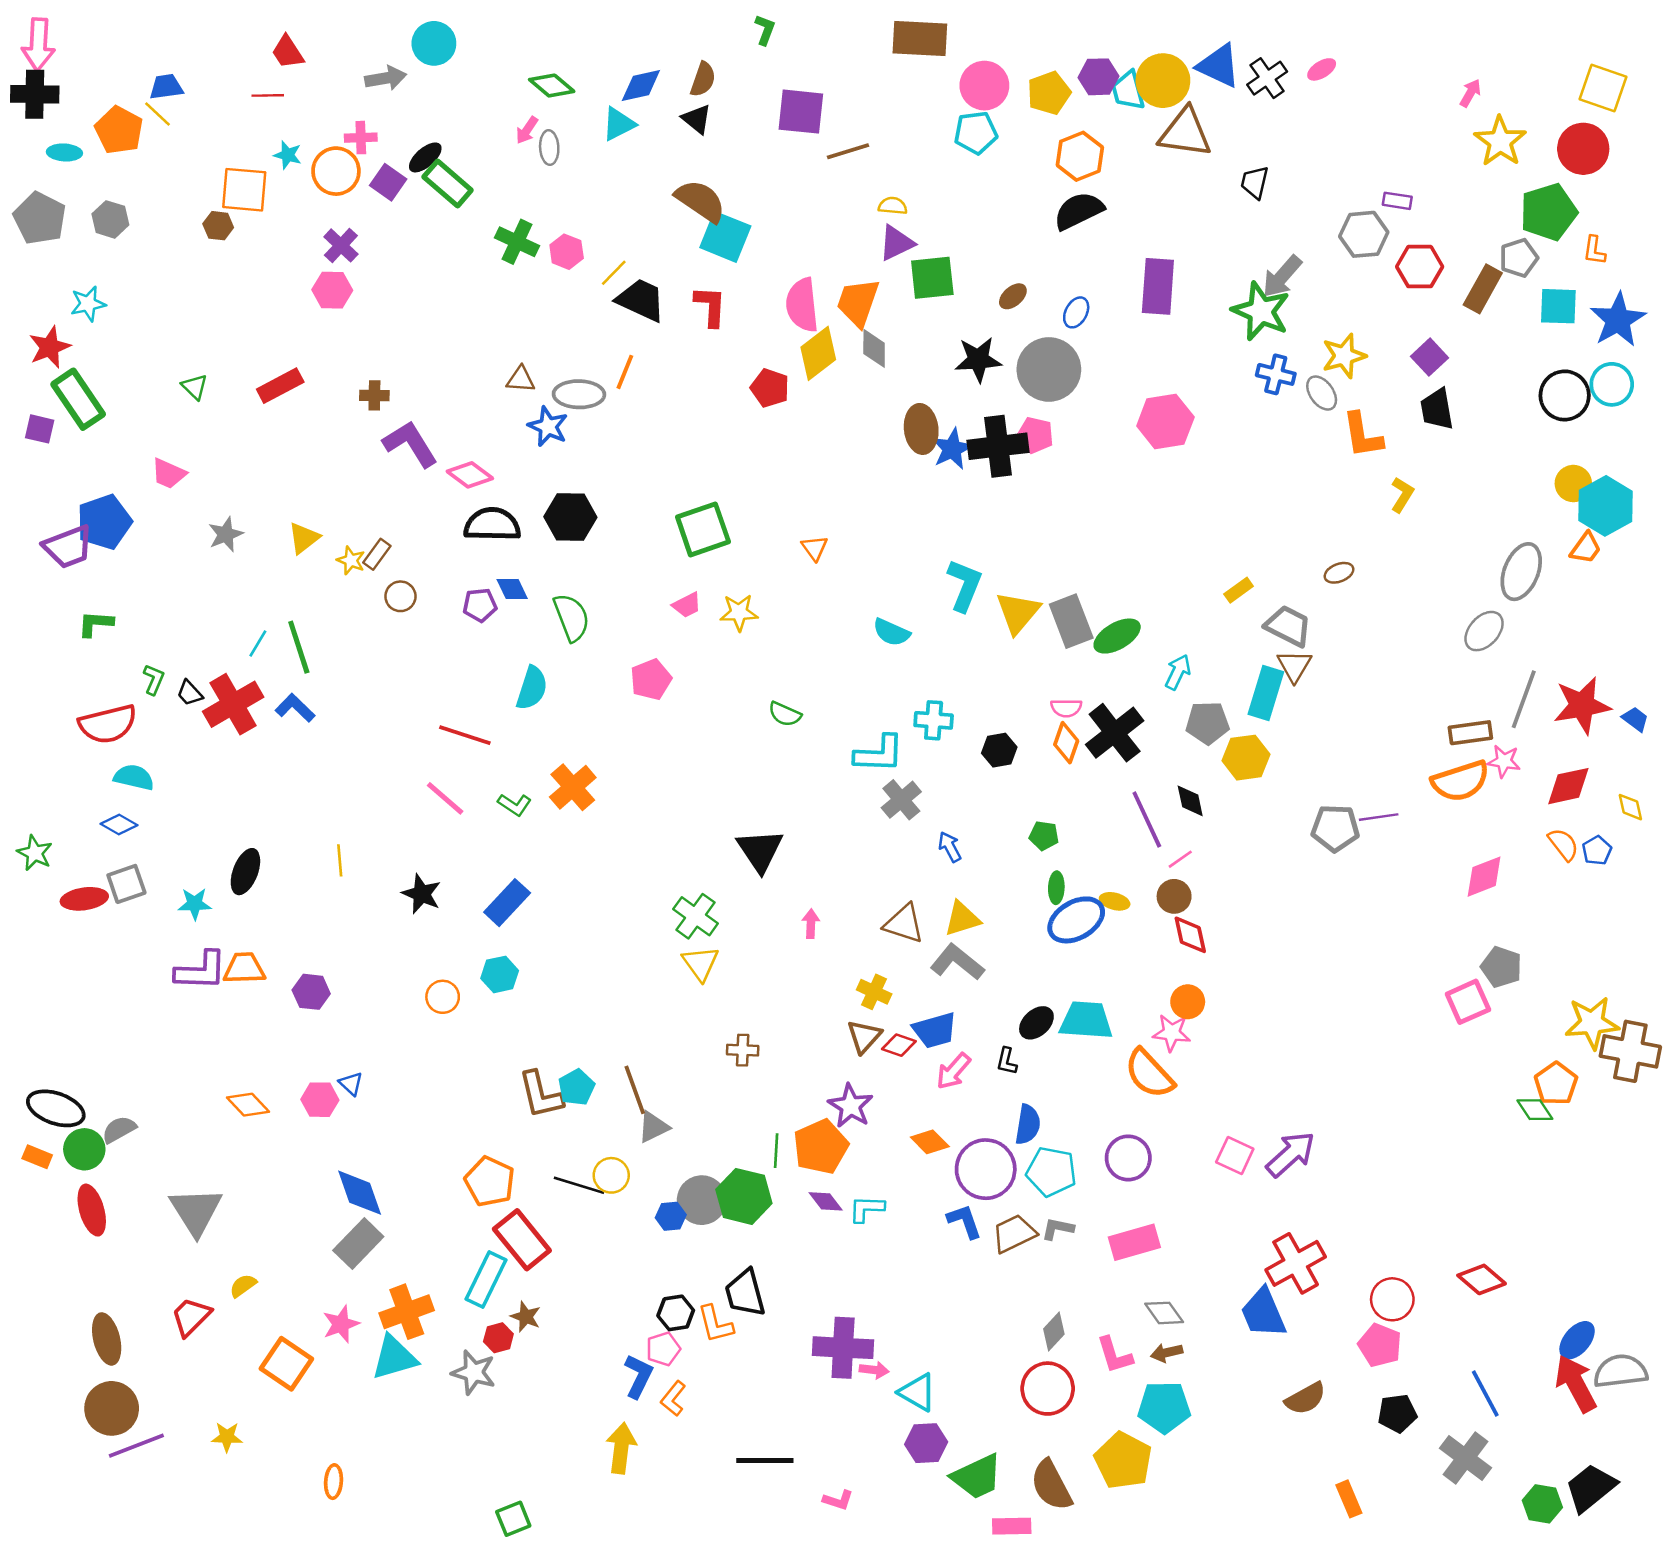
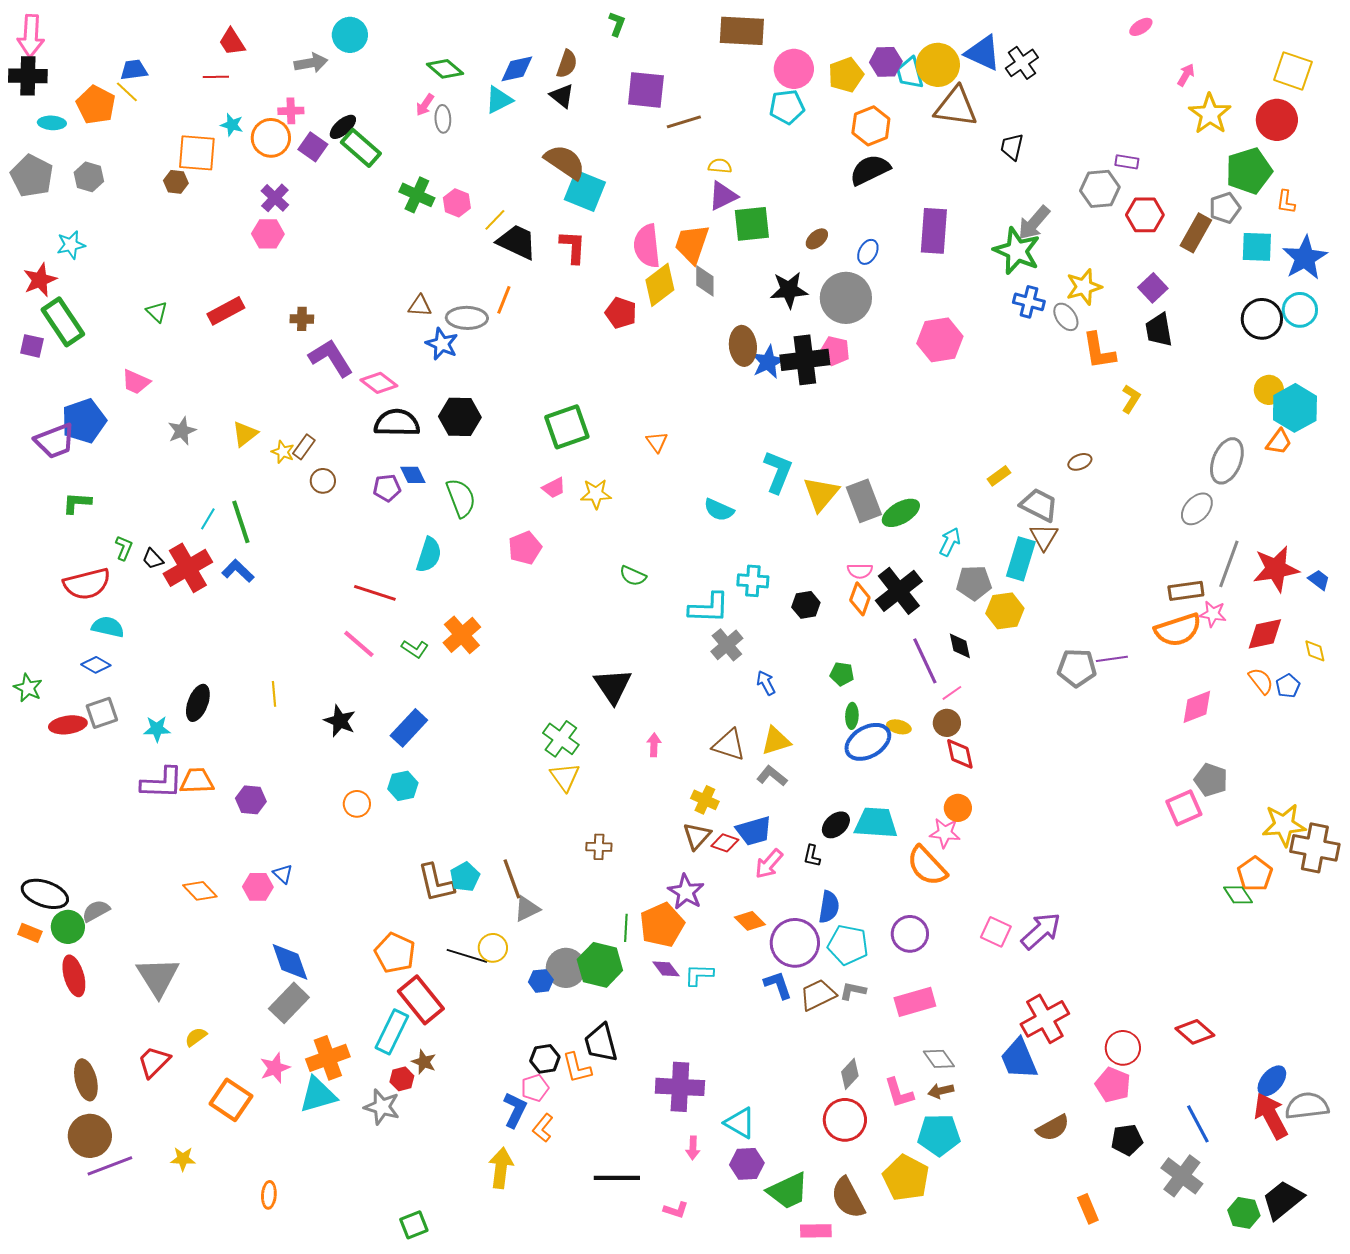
pink ellipse: (1322, 69) -> (1141, 27), moved
gray L-shape: (957, 962) -> (772, 776), size x0.7
pink arrow: (874, 1370) -> (693, 1148), moved, turned 85

